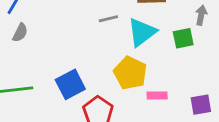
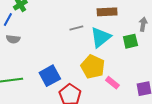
gray semicircle: (20, 33) -> (13, 39), turned 72
pink rectangle: (157, 96) -> (112, 83), turned 40

